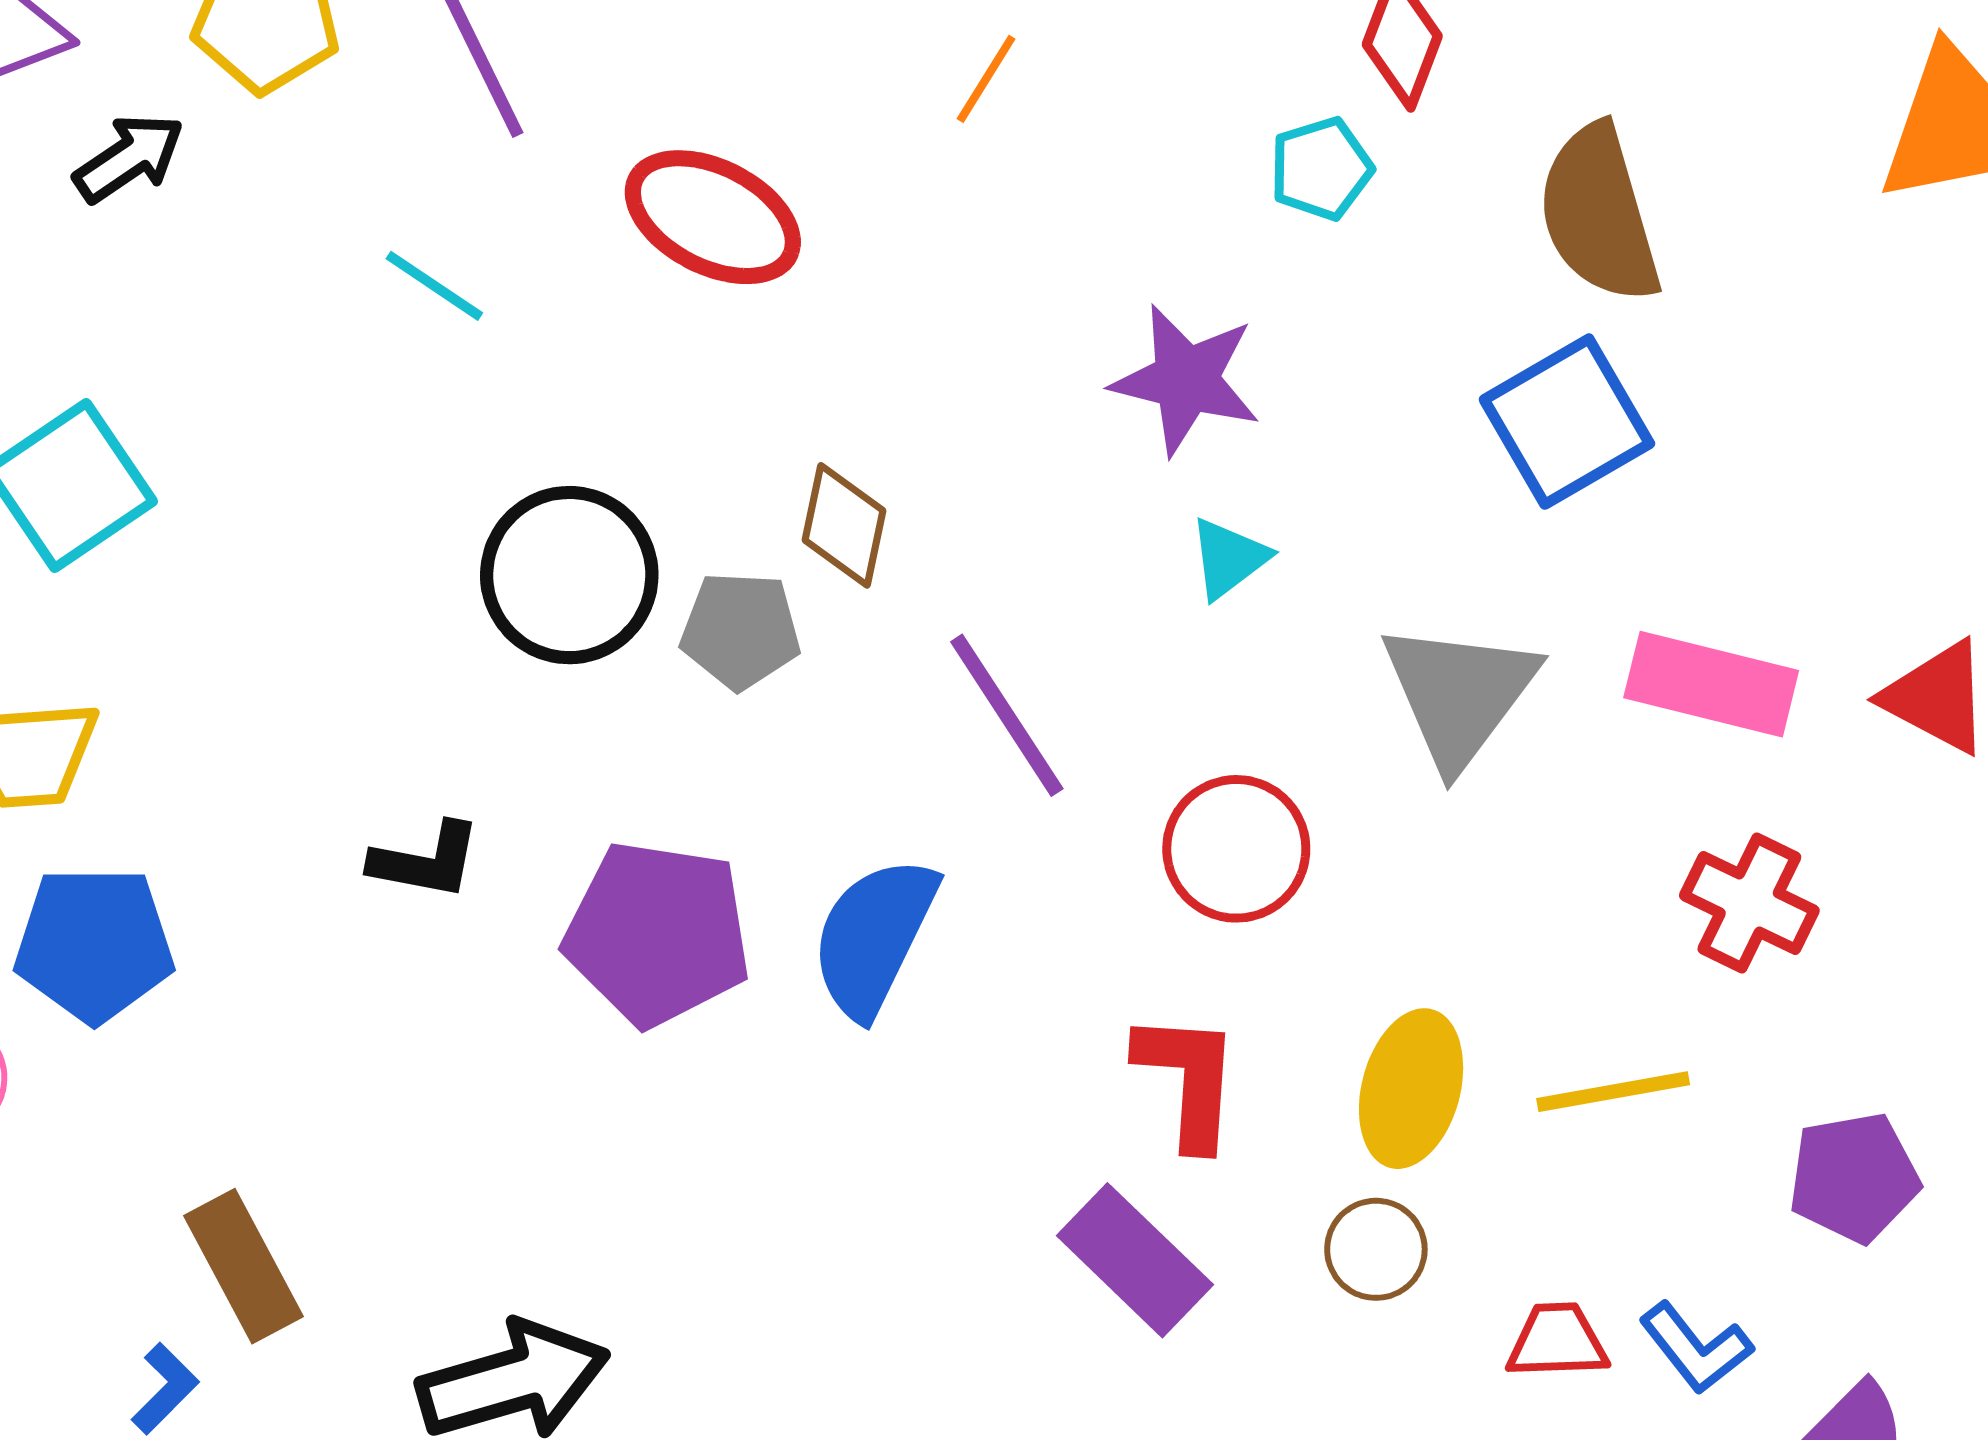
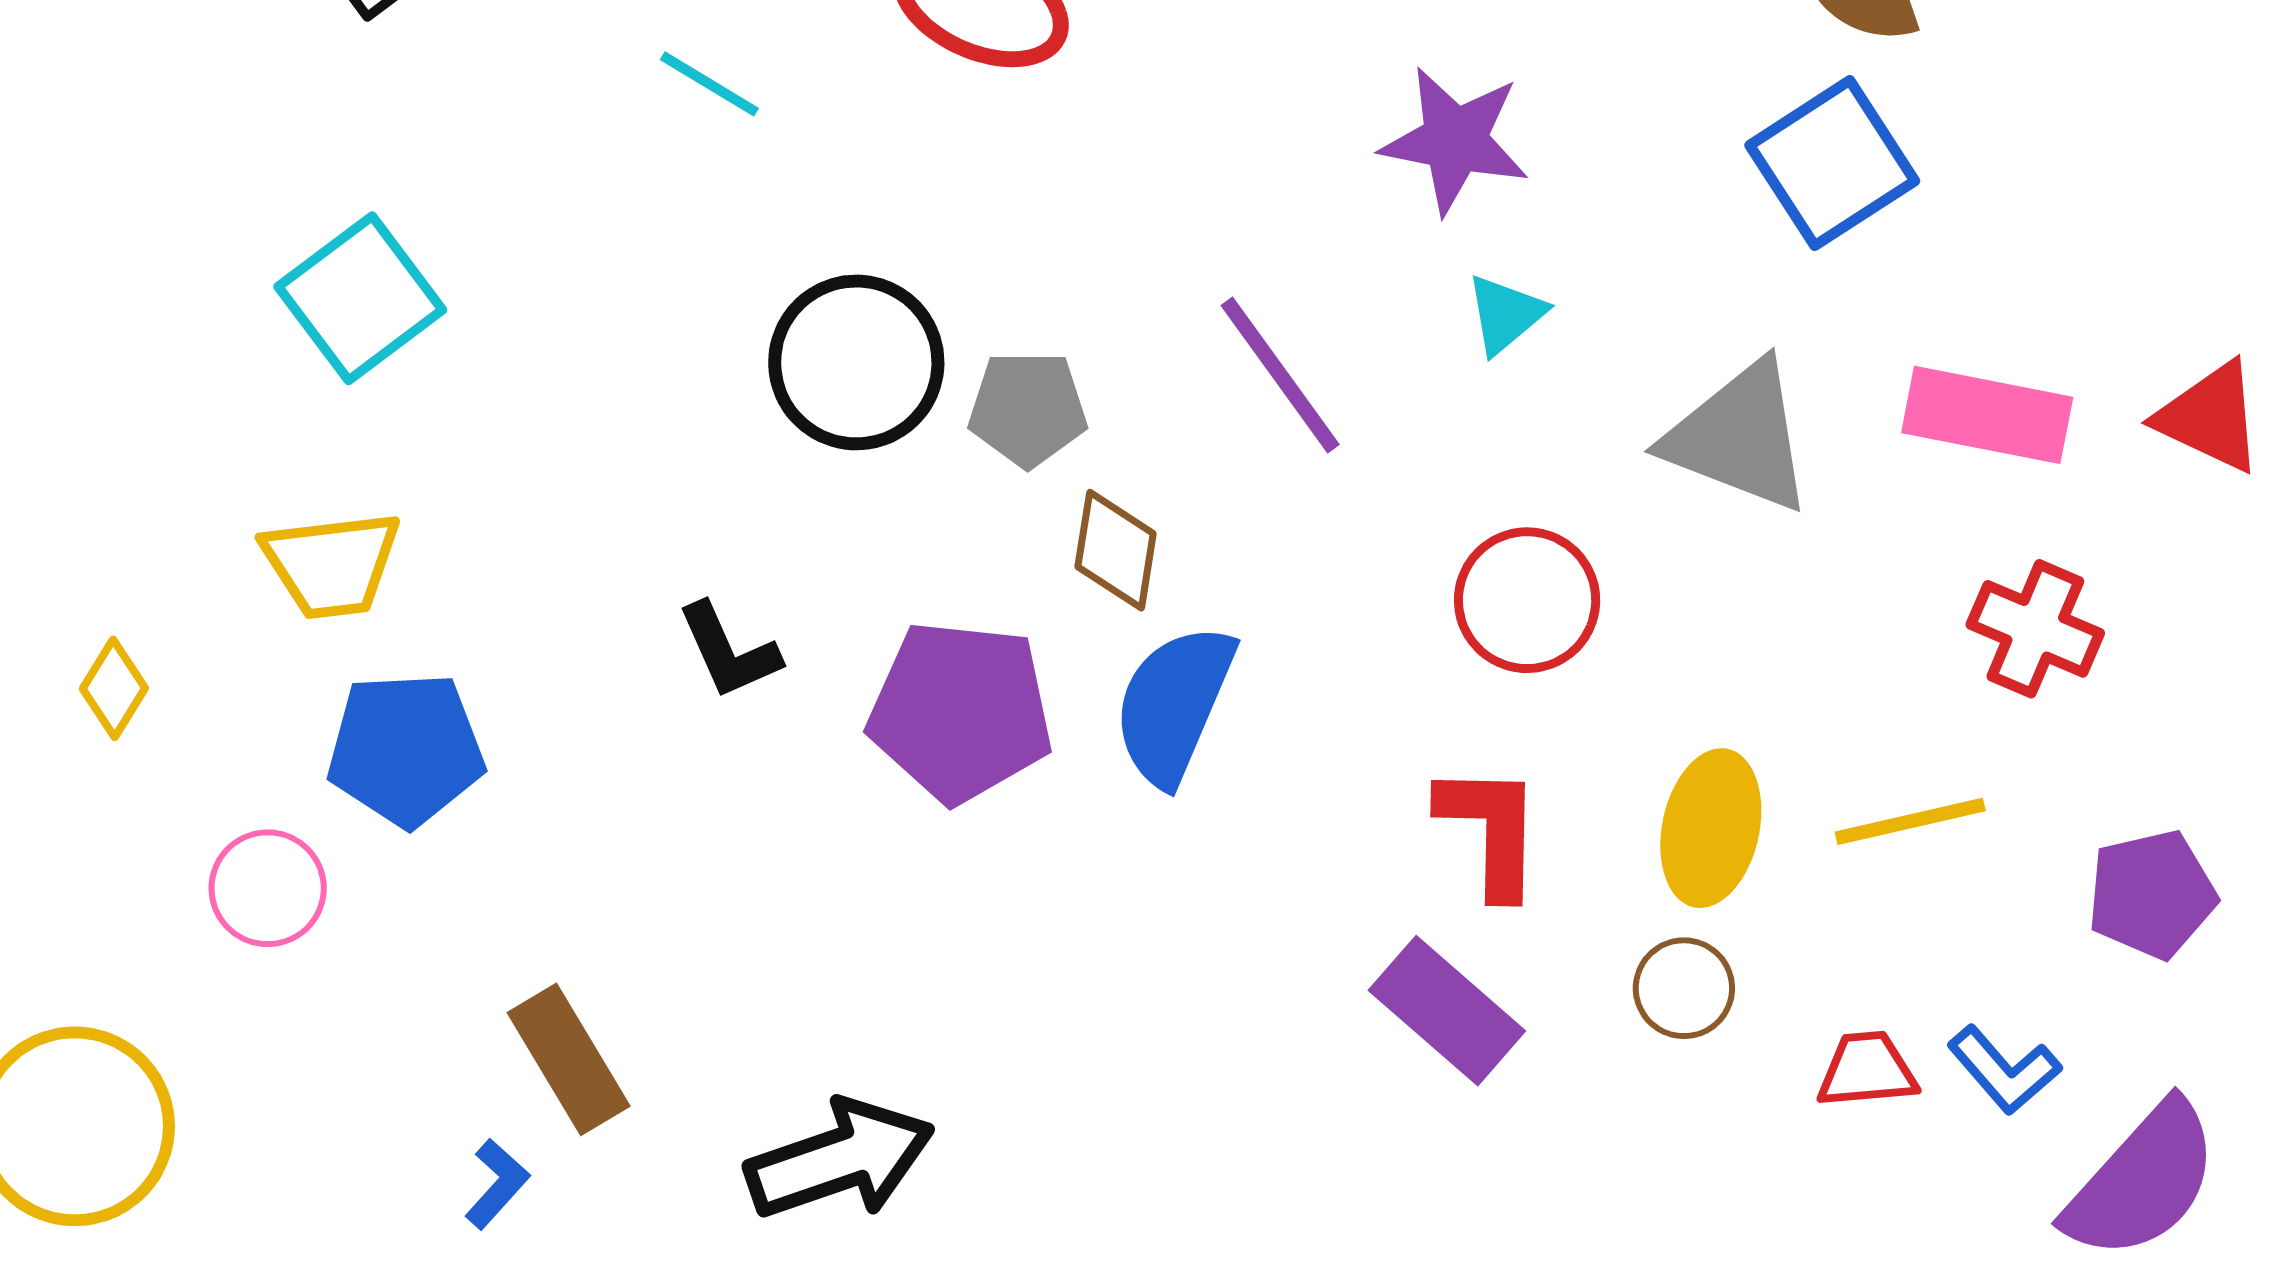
brown diamond: (844, 525) -> (1116, 550), moved
gray triangle: (1459, 694) -> (1739, 437), turned -43
purple line: (1007, 715) -> (1280, 375), moved
black L-shape: (426, 861) -> (729, 651), turned 58

